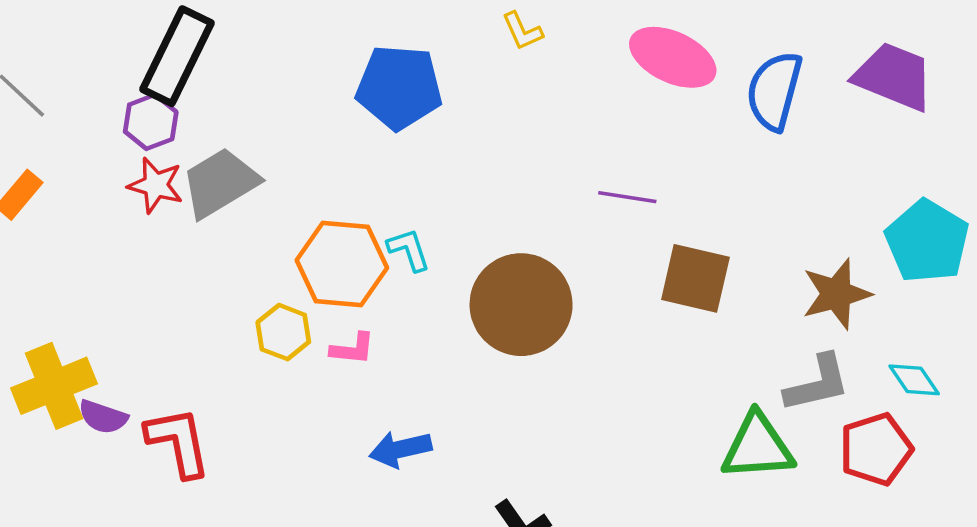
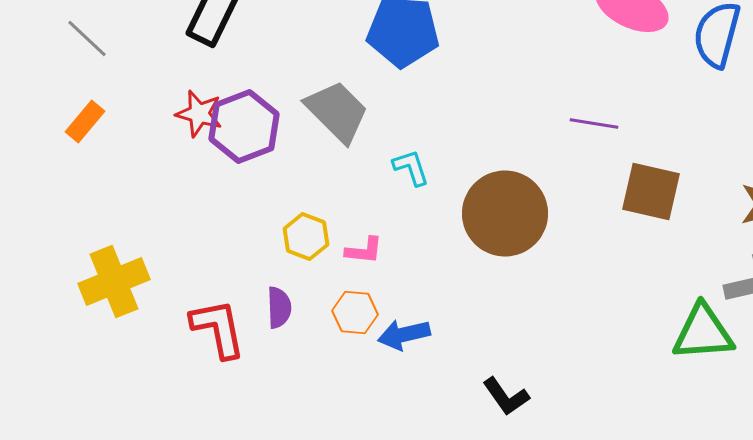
purple hexagon: (151, 122) -> (244, 127), moved, size x1.5
gray trapezoid: (220, 183) -> (337, 112), moved, turned 76
orange hexagon: (342, 264) -> (355, 313), moved, size x0.6
purple semicircle: (103, 417) -> (279, 308), moved, turned -111

